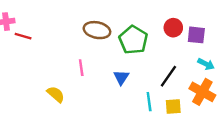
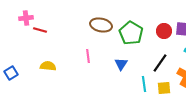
red circle: (173, 28) -> (164, 31), moved
yellow semicircle: (56, 94) -> (48, 66), moved, turned -35

